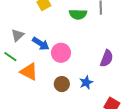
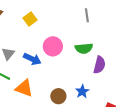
green semicircle: (78, 14) -> (84, 48), moved
pink circle: (61, 53) -> (53, 46), moved

